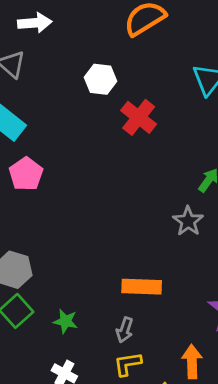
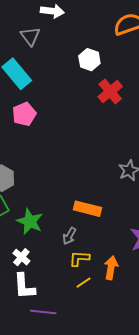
green star: (66, 321) -> (30, 221), size x1.5
yellow L-shape: (128, 364) -> (79, 258), moved

